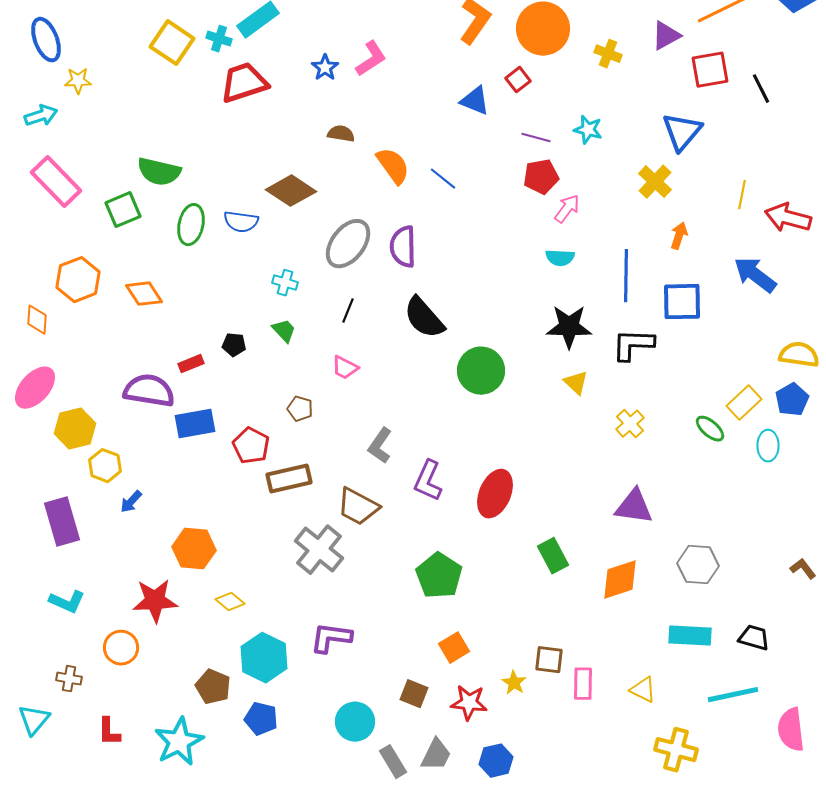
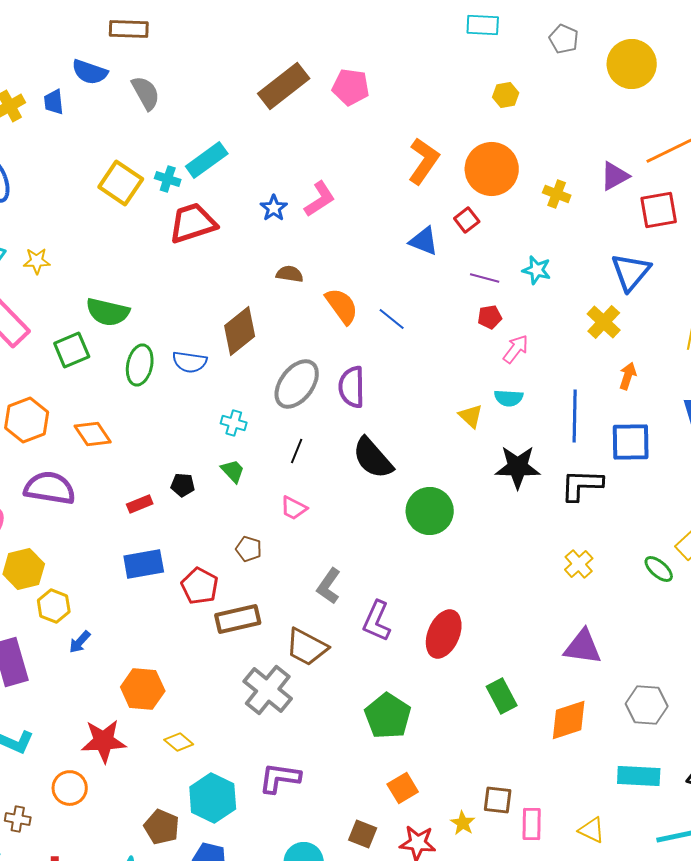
yellow star: (78, 81) -> (37, 261), moved
red pentagon: (541, 177) -> (490, 317), size x0.7
brown diamond: (291, 191) -> (240, 331), turned -72
yellow triangle: (576, 383) -> (471, 416), moved
purple semicircle: (149, 391) -> (50, 488), moved

